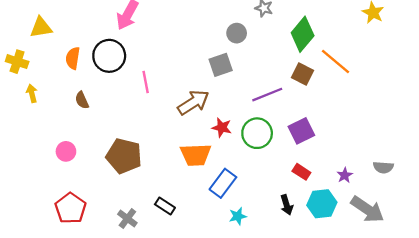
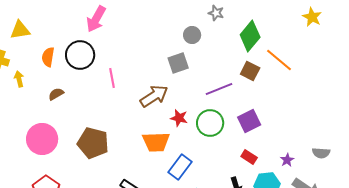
yellow arrow: (32, 93) -> (19, 79), moved
brown semicircle: (82, 100) -> (56, 94), turned 84
pink circle: (66, 151) -> (42, 139), size x1.8

